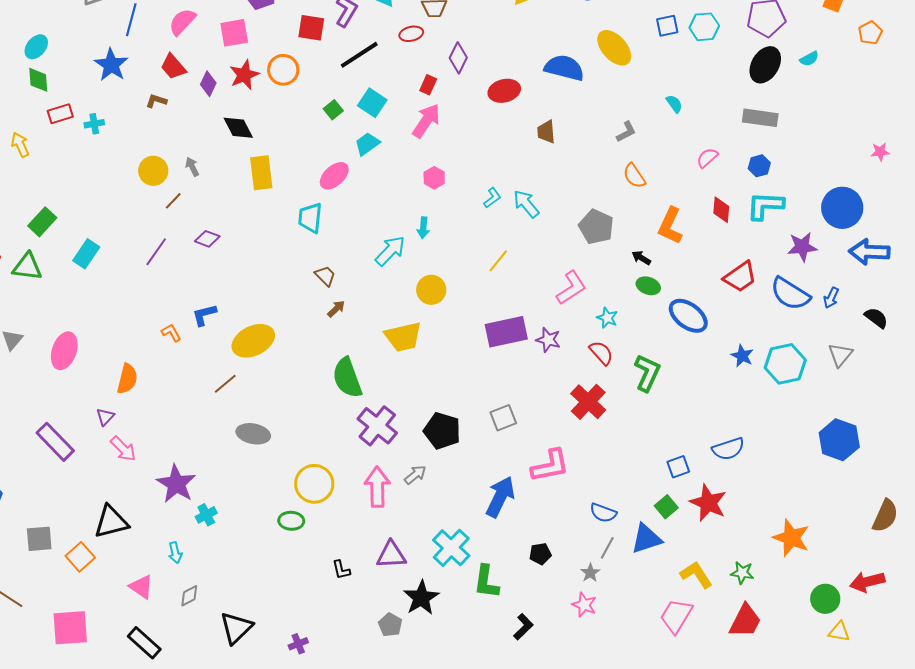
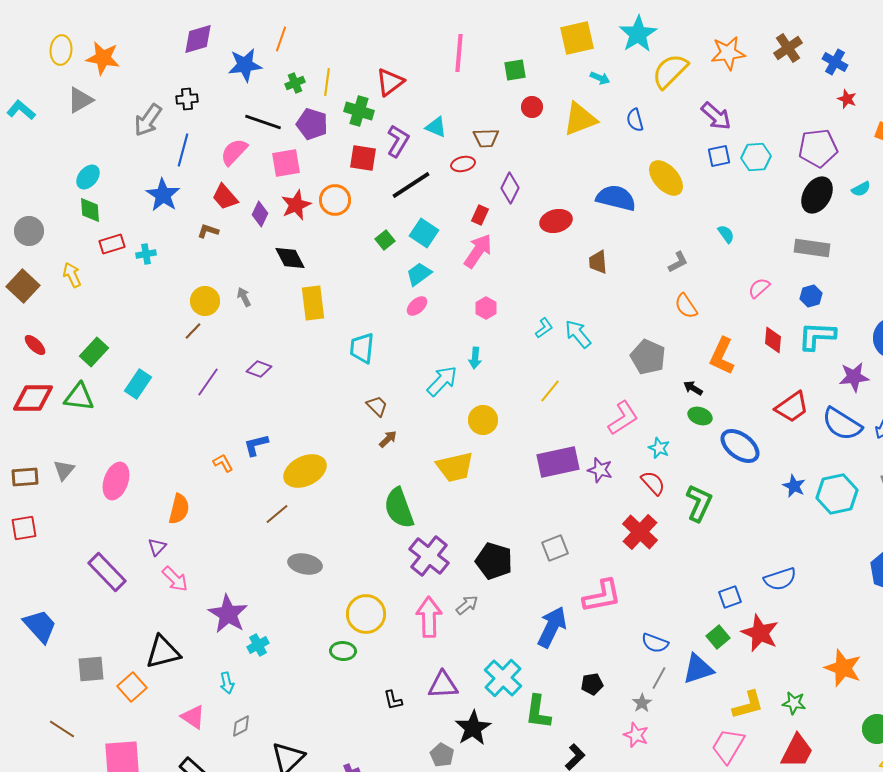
pink ellipse: (334, 176) -> (417, 306), moved, size x0.7
brown line: (173, 201) -> (193, 331), moved
yellow L-shape: (696, 575) -> (748, 705), turned 108

